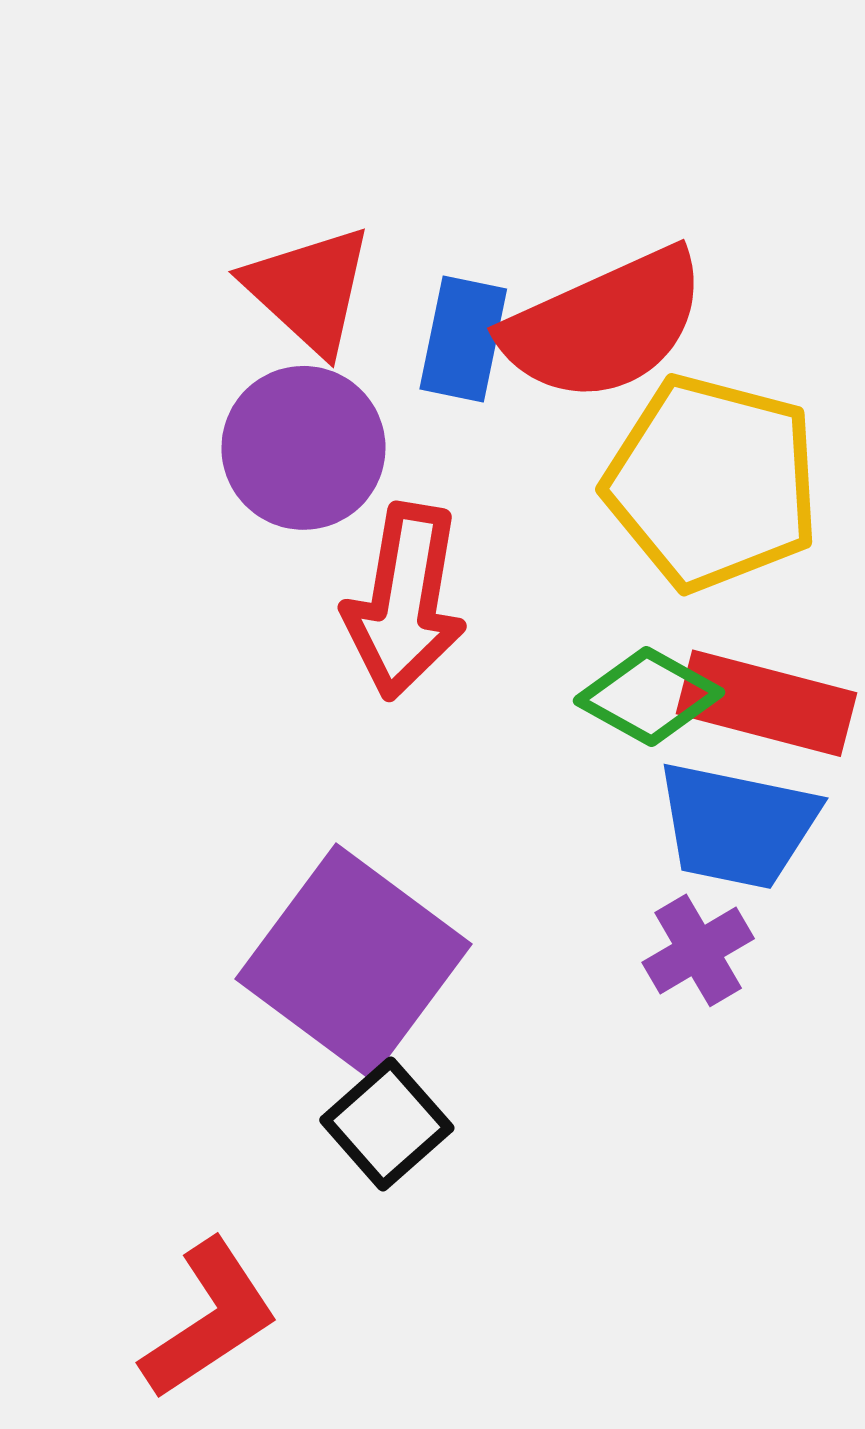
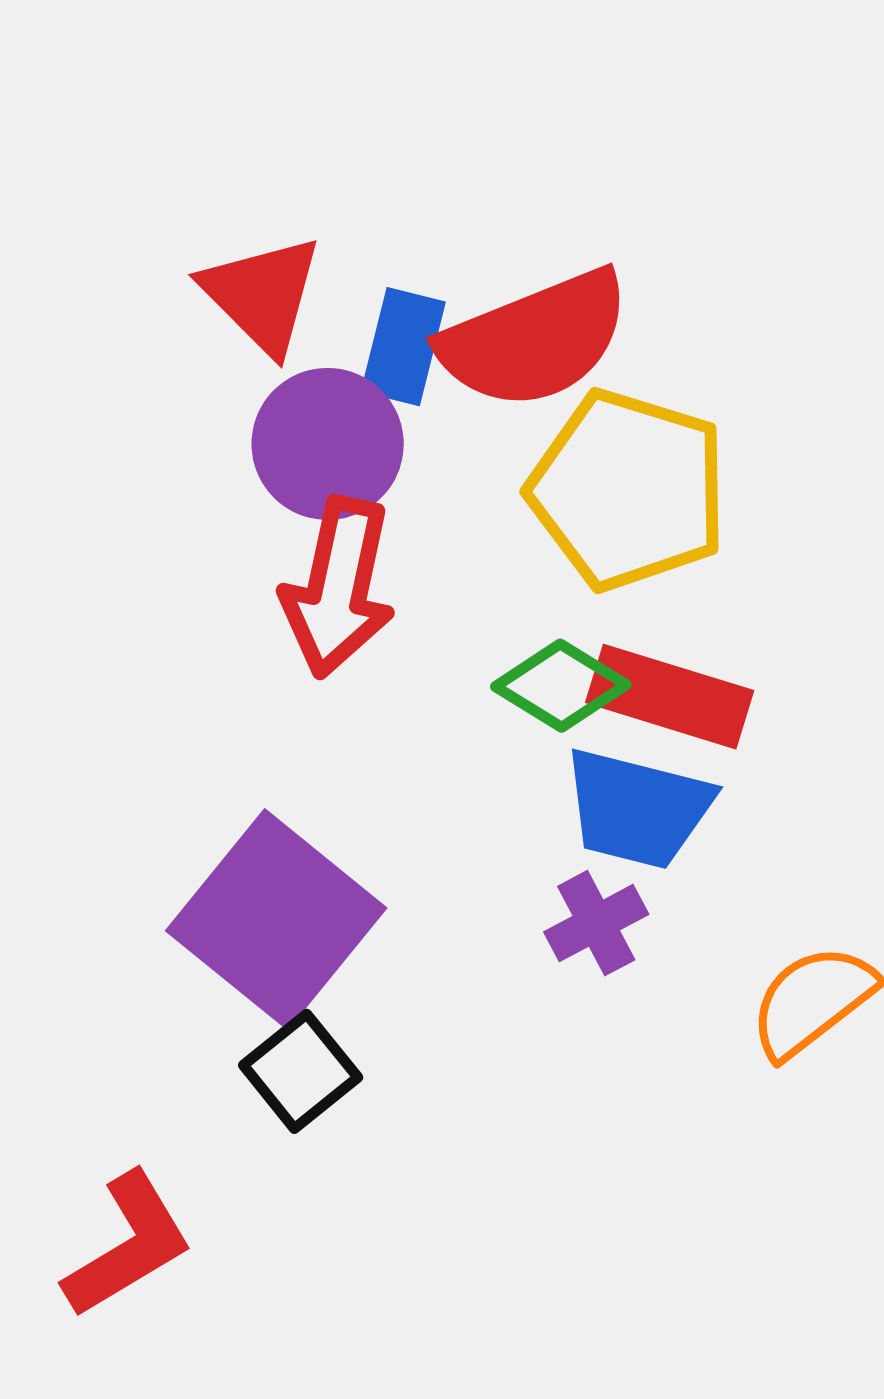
purple circle: (303, 448) -> (328, 444), moved

